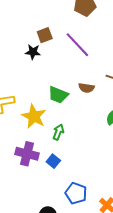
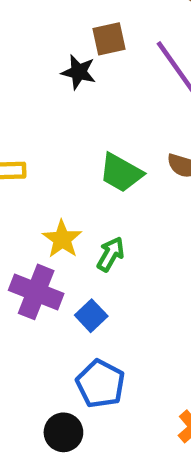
yellow star: (34, 116) -> (62, 239), moved, size x0.7
blue pentagon: (76, 193) -> (100, 384), moved

